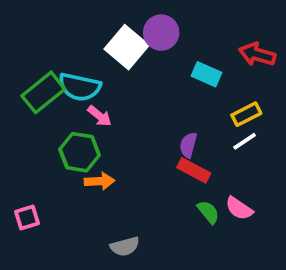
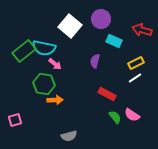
purple circle: (161, 33) -> (101, 19), moved
purple semicircle: (188, 145) -> (95, 61), moved

